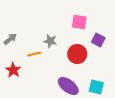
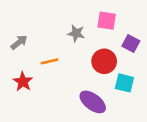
gray star: (50, 41) -> (76, 33), moved
cyan square: (96, 87) -> (124, 83), moved

